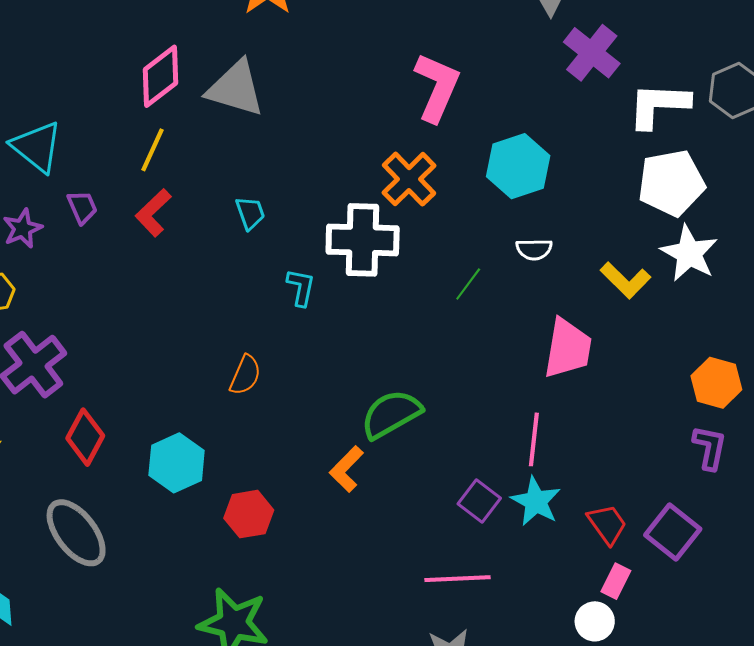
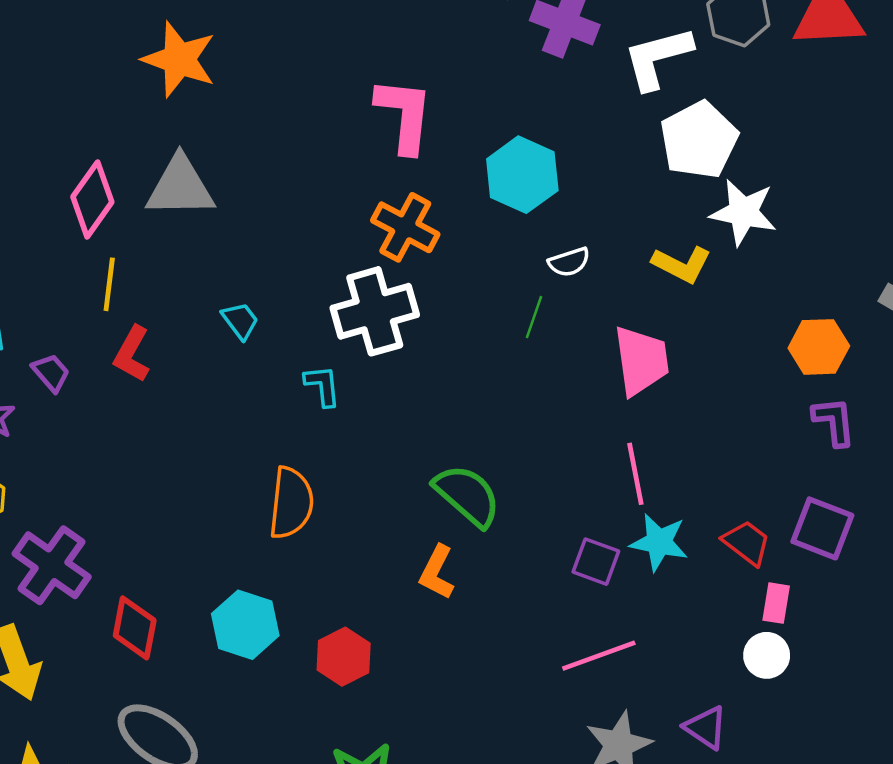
green line: (468, 284) -> (534, 317), moved
orange semicircle: (245, 375) -> (291, 503), size x1.5
green semicircle: (391, 414) -> (467, 495), turned 88

